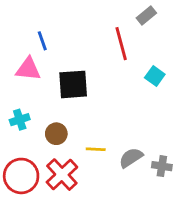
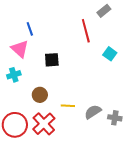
pink triangle: (28, 69) -> (20, 49), turned 36
black square: (73, 84) -> (52, 60), size x0.7
cyan cross: (20, 120) -> (14, 75), moved

